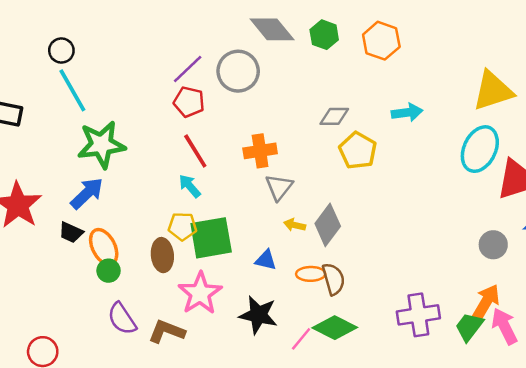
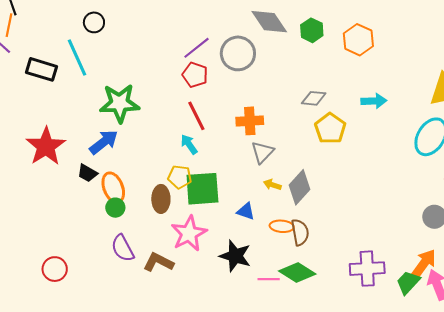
cyan line: (72, 90) -> (77, 57), moved
pink line: (301, 339) -> (269, 279), turned 45

